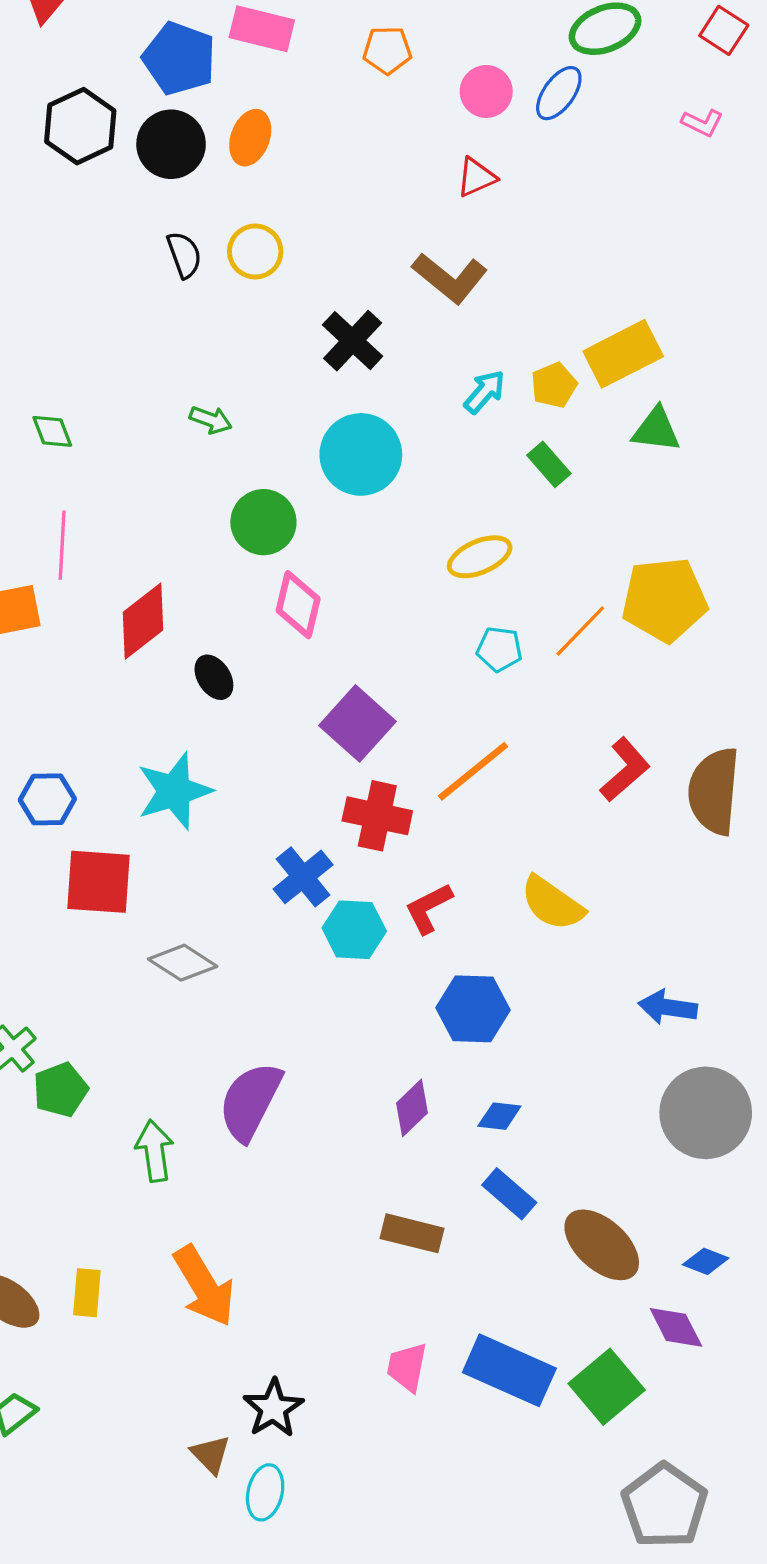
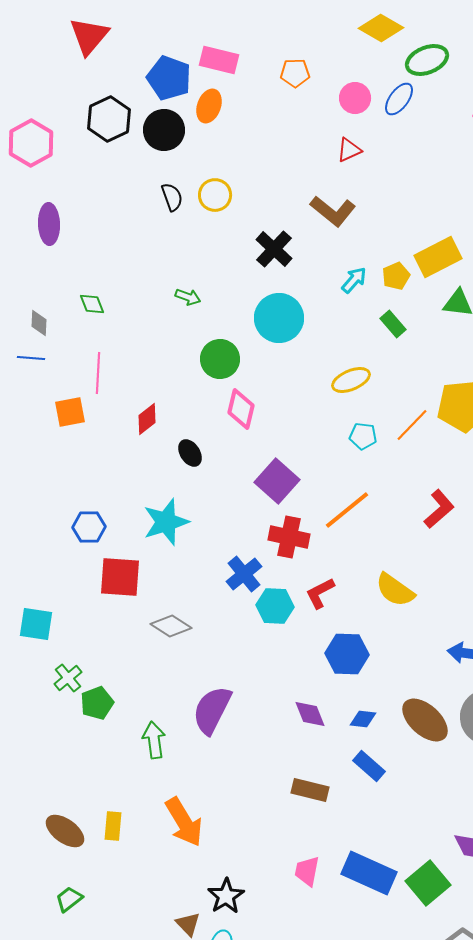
orange ellipse: (250, 138) -> (209, 106), moved
red diamond: (143, 621) -> (147, 419), size x0.7
purple diamond: (412, 1108) -> (310, 714), turned -68
brown ellipse: (602, 1245) -> (425, 720), moved

